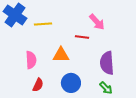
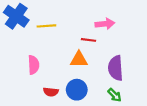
pink arrow: (97, 22) -> (105, 24), turned -54
orange triangle: (61, 55) -> (79, 59), moved
red semicircle: (38, 85) -> (51, 92), moved, turned 72

